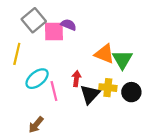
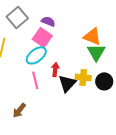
pink square: (54, 31) -> (42, 37), moved, turned 36
orange triangle: (104, 54) -> (92, 36), moved
cyan ellipse: (37, 79) -> (36, 55), moved

